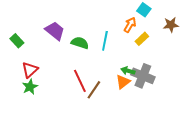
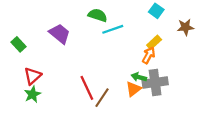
orange arrow: (130, 25) -> (149, 55), moved
cyan line: (105, 41) -> (113, 29), moved, turned 60
green semicircle: (80, 43) -> (98, 15), moved
gray cross: (143, 76) -> (155, 82), turned -30

